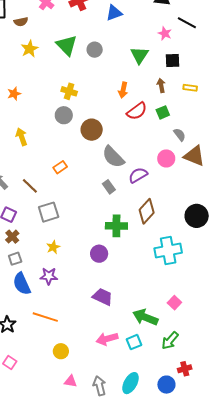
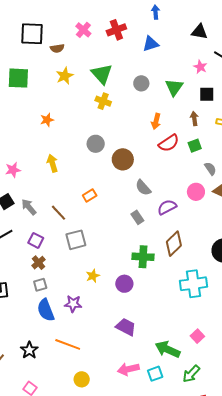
gray circle: (95, 50) -> (141, 83), moved
yellow cross: (69, 91) -> (103, 101), moved
gray semicircle: (113, 157) -> (143, 188), size x0.7
yellow star: (53, 247) -> (93, 276), moved

